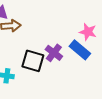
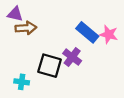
blue rectangle: (80, 50) -> (87, 32), moved

